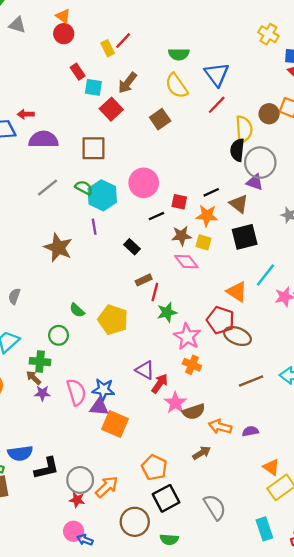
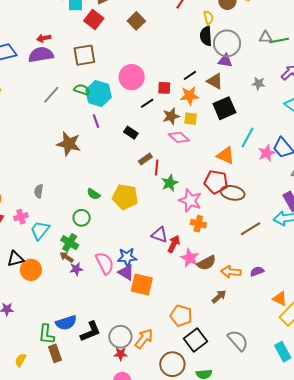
red arrow: (26, 114) -> (44, 38), moved
yellow semicircle: (244, 129) -> (208, 18), size x0.6
green cross: (40, 362) -> (70, 243), turned 36
purple triangle: (99, 407) -> (126, 272), turned 36

